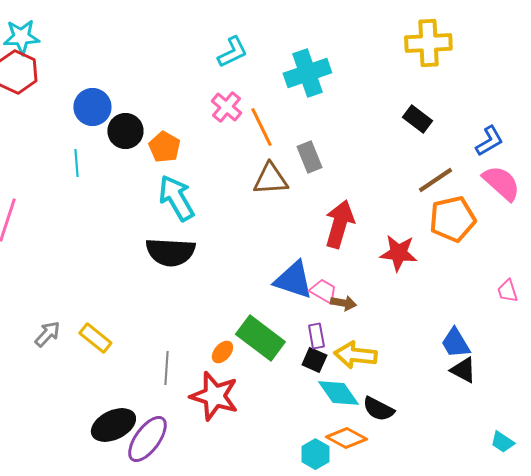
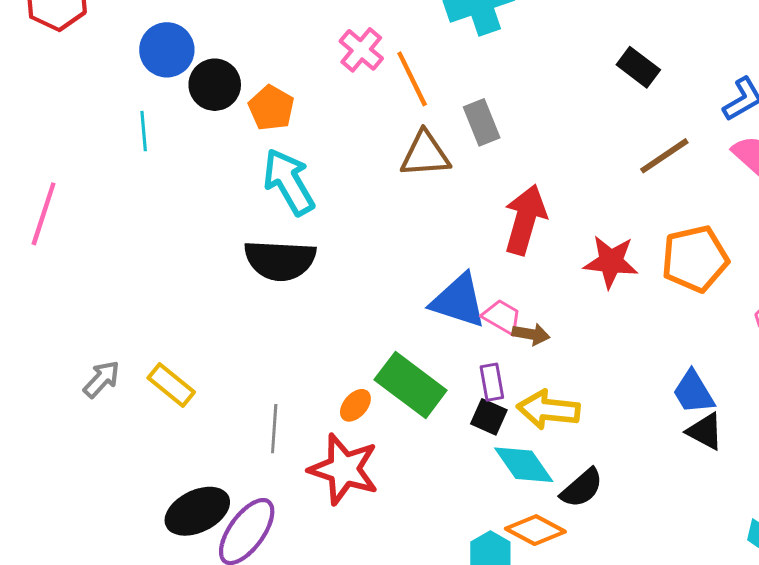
orange pentagon: (452, 219) -> (695, 259), moved
black semicircle: (378, 409) -> (582, 488), turned -68

